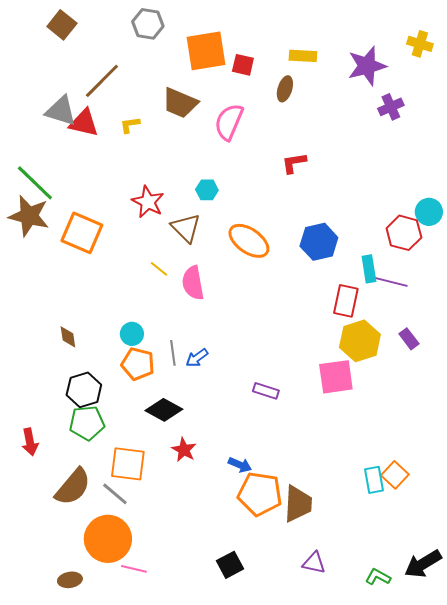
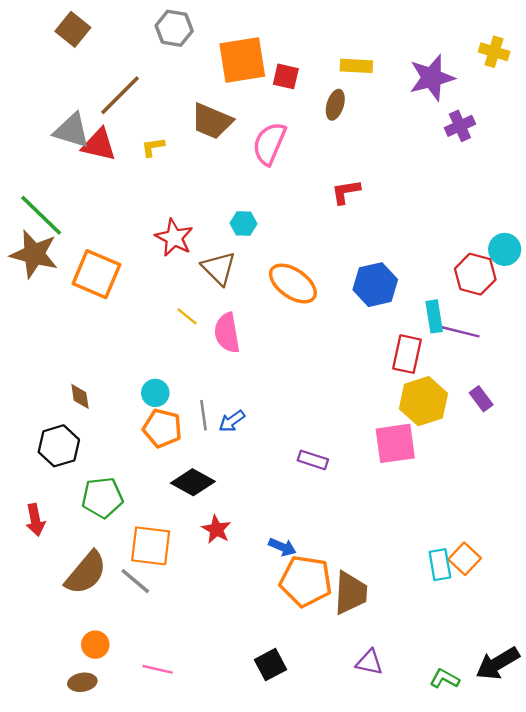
black hexagon: (84, 390) -> (59, 446), moved
orange circle: (108, 539) -> (95, 645), moved, size x0.5

